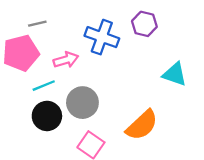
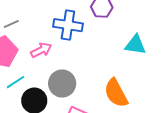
cyan line: (44, 86) -> (15, 82), moved
orange semicircle: (142, 125) -> (116, 93), turned 116

